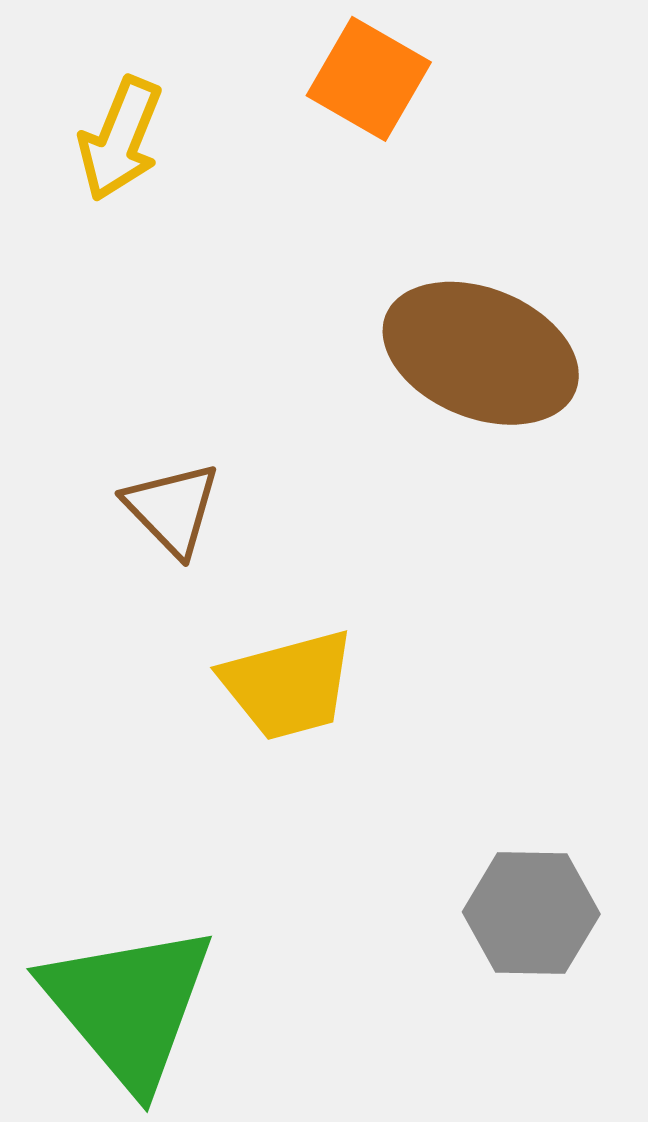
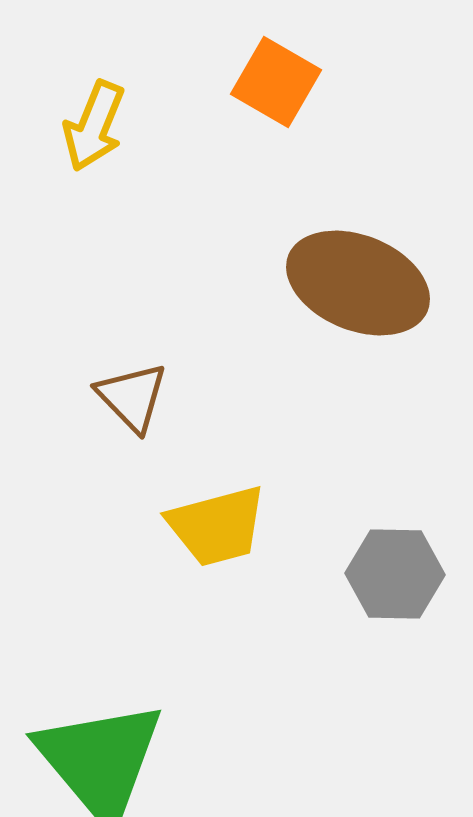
gray hexagon: (531, 913) -> (395, 574), moved

